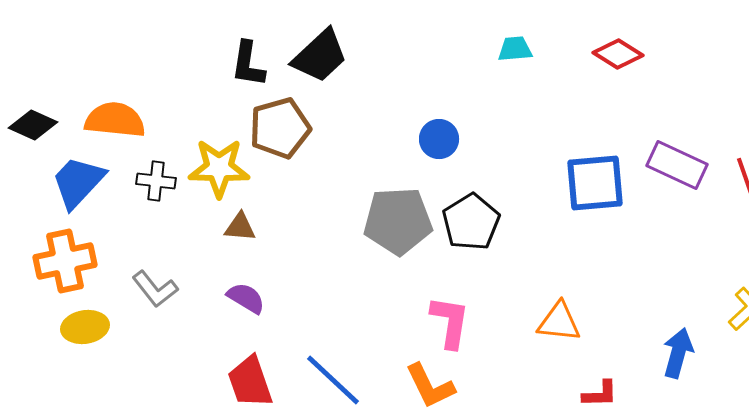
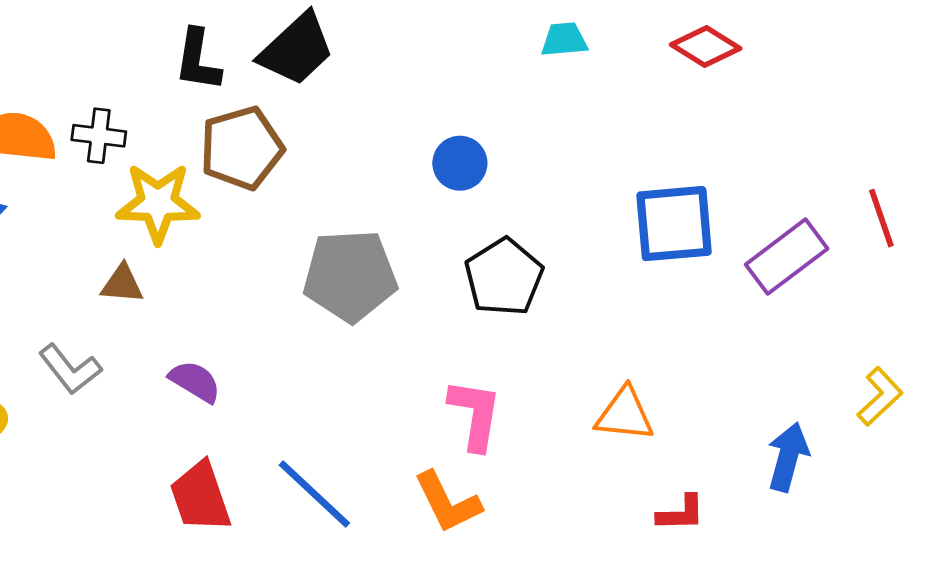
purple rectangle: (677, 165) -> (787, 257), moved, turned -62
black cross: (156, 181) -> (99, 136), moved
gray pentagon: (398, 221) -> (350, 276), moved
brown triangle: (240, 227) -> (122, 284), moved

